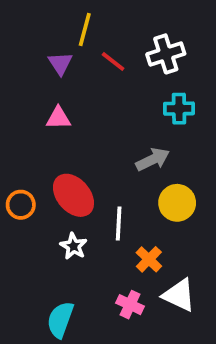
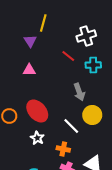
red line: (113, 61) -> (68, 56), moved
gray arrow: (153, 159) -> (79, 92), turned 96
white line: (119, 224) -> (71, 126), moved, turned -48
orange cross: (149, 259) -> (63, 149), moved, turned -32

